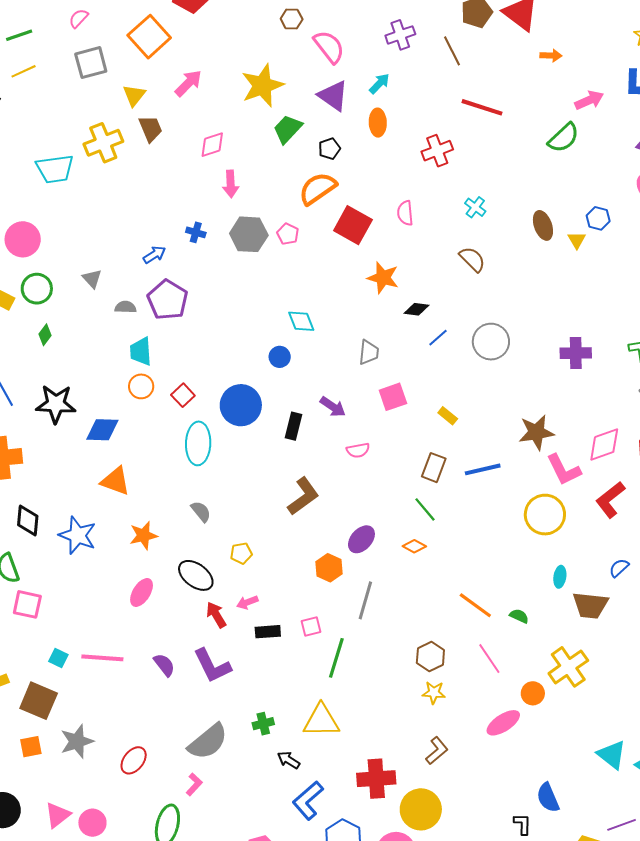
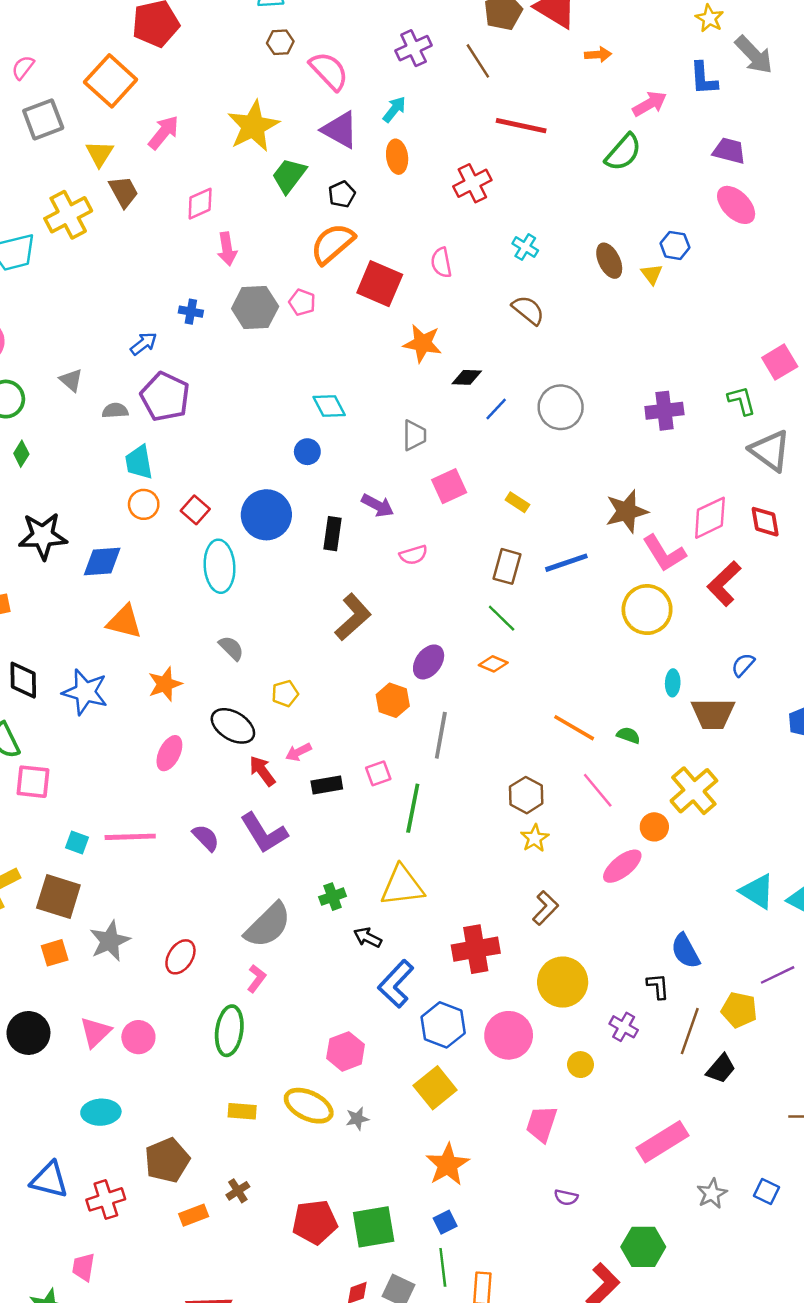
yellow star: (434, 693) -> (535, 838), turned -30
yellow circle: (421, 809) -> (563, 982), moved

